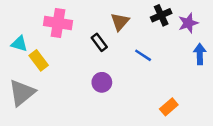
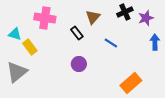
orange rectangle: (169, 107) -> (131, 83), size x1.5

